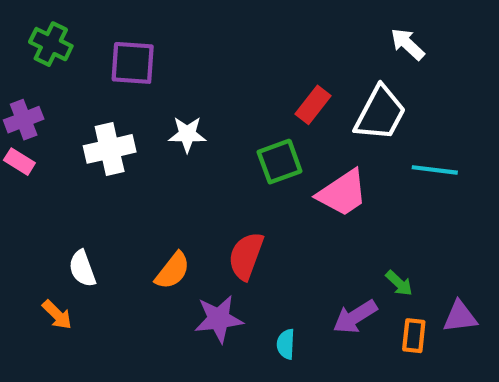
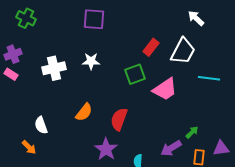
purple square: (133, 63) -> (94, 19), moved
orange semicircle: (173, 271) -> (84, 112), moved
green arrow: (399, 283) -> (192, 132), turned -88
purple star: (219, 319) -> (106, 149), turned -30

